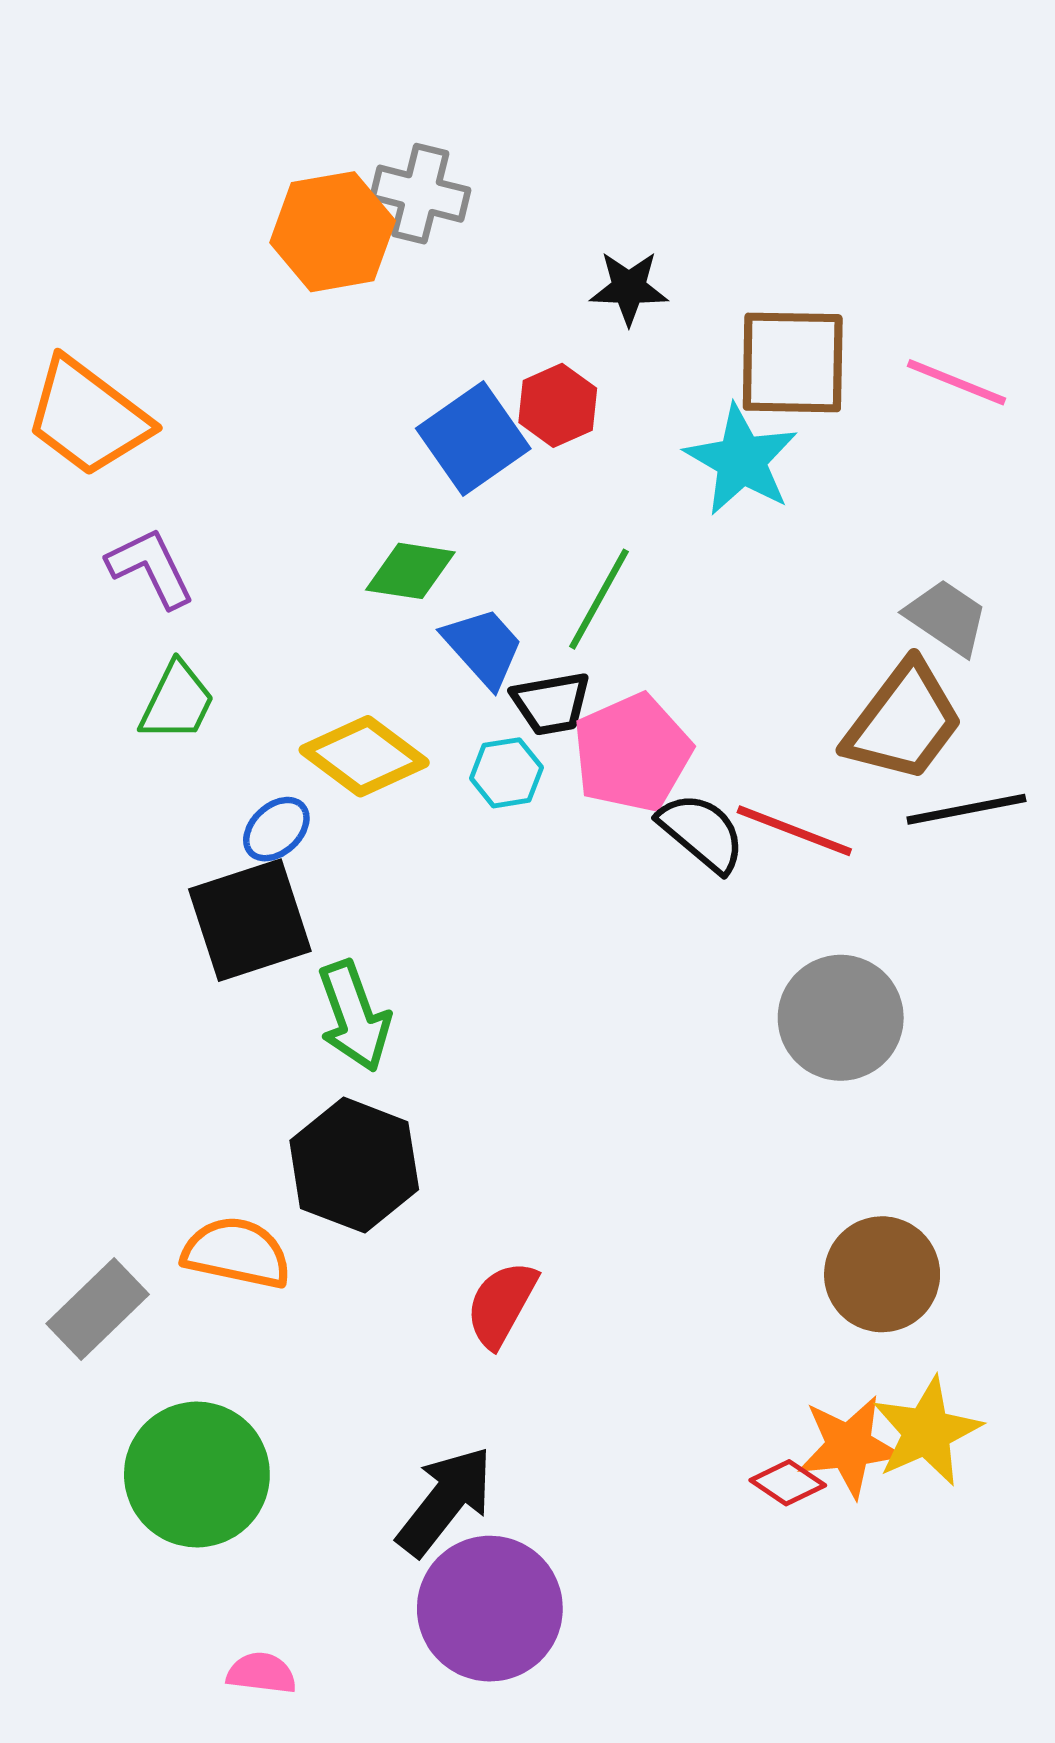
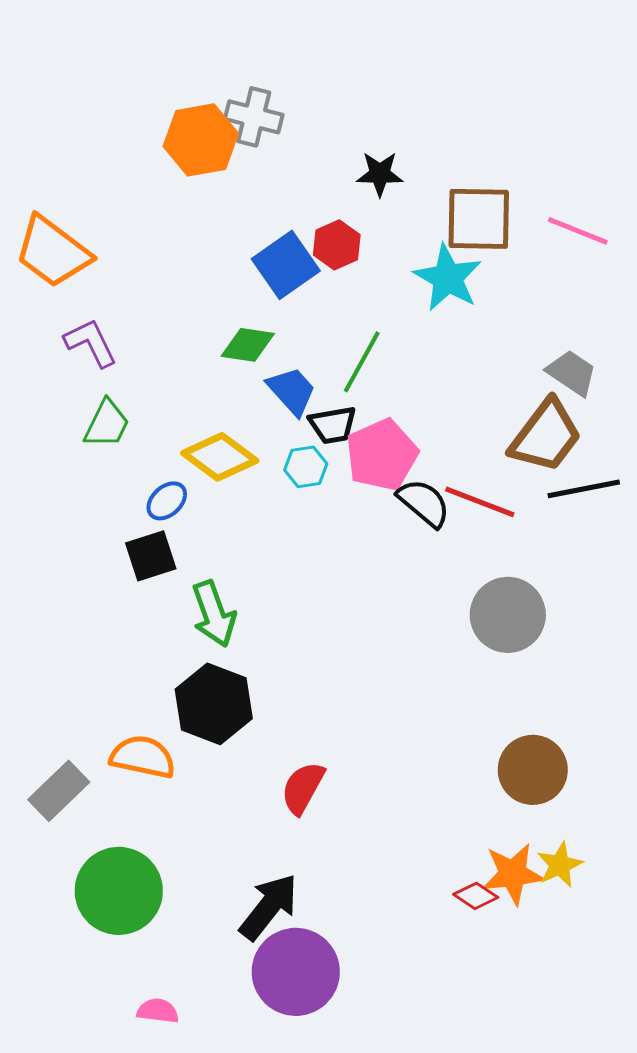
black square: (250, 920) -> (151, 556), size x0.7
yellow star: (927, 1431) -> (560, 865), size x0.7

